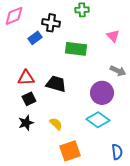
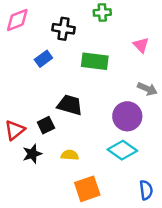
blue rectangle: (35, 38) -> (43, 59), moved
red triangle: (26, 78) -> (15, 130), moved, turned -36
black square: (29, 99) -> (46, 125), moved
yellow semicircle: (56, 124) -> (70, 155), turned -40

